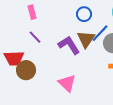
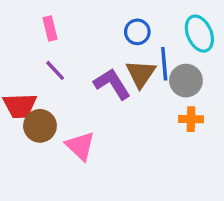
blue line: (100, 33) -> (164, 64), turned -48
pink triangle: (67, 83) -> (80, 146), moved

